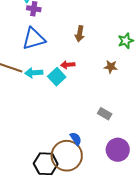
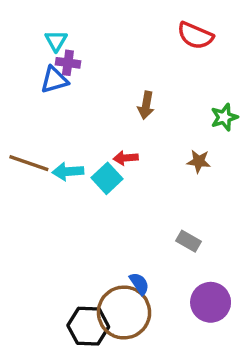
blue triangle: (34, 39) -> (54, 80), moved, size x0.7

